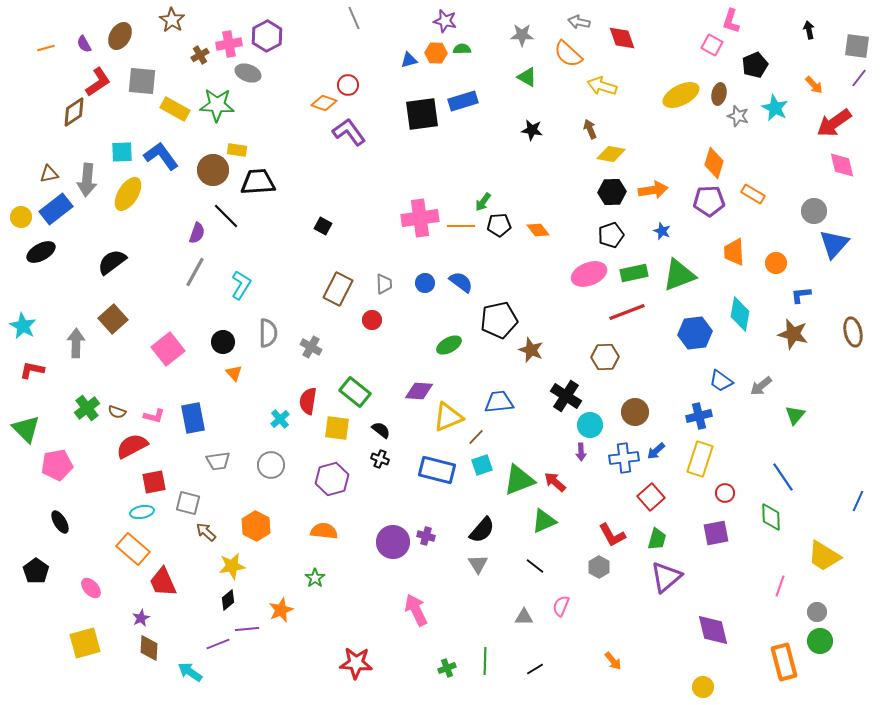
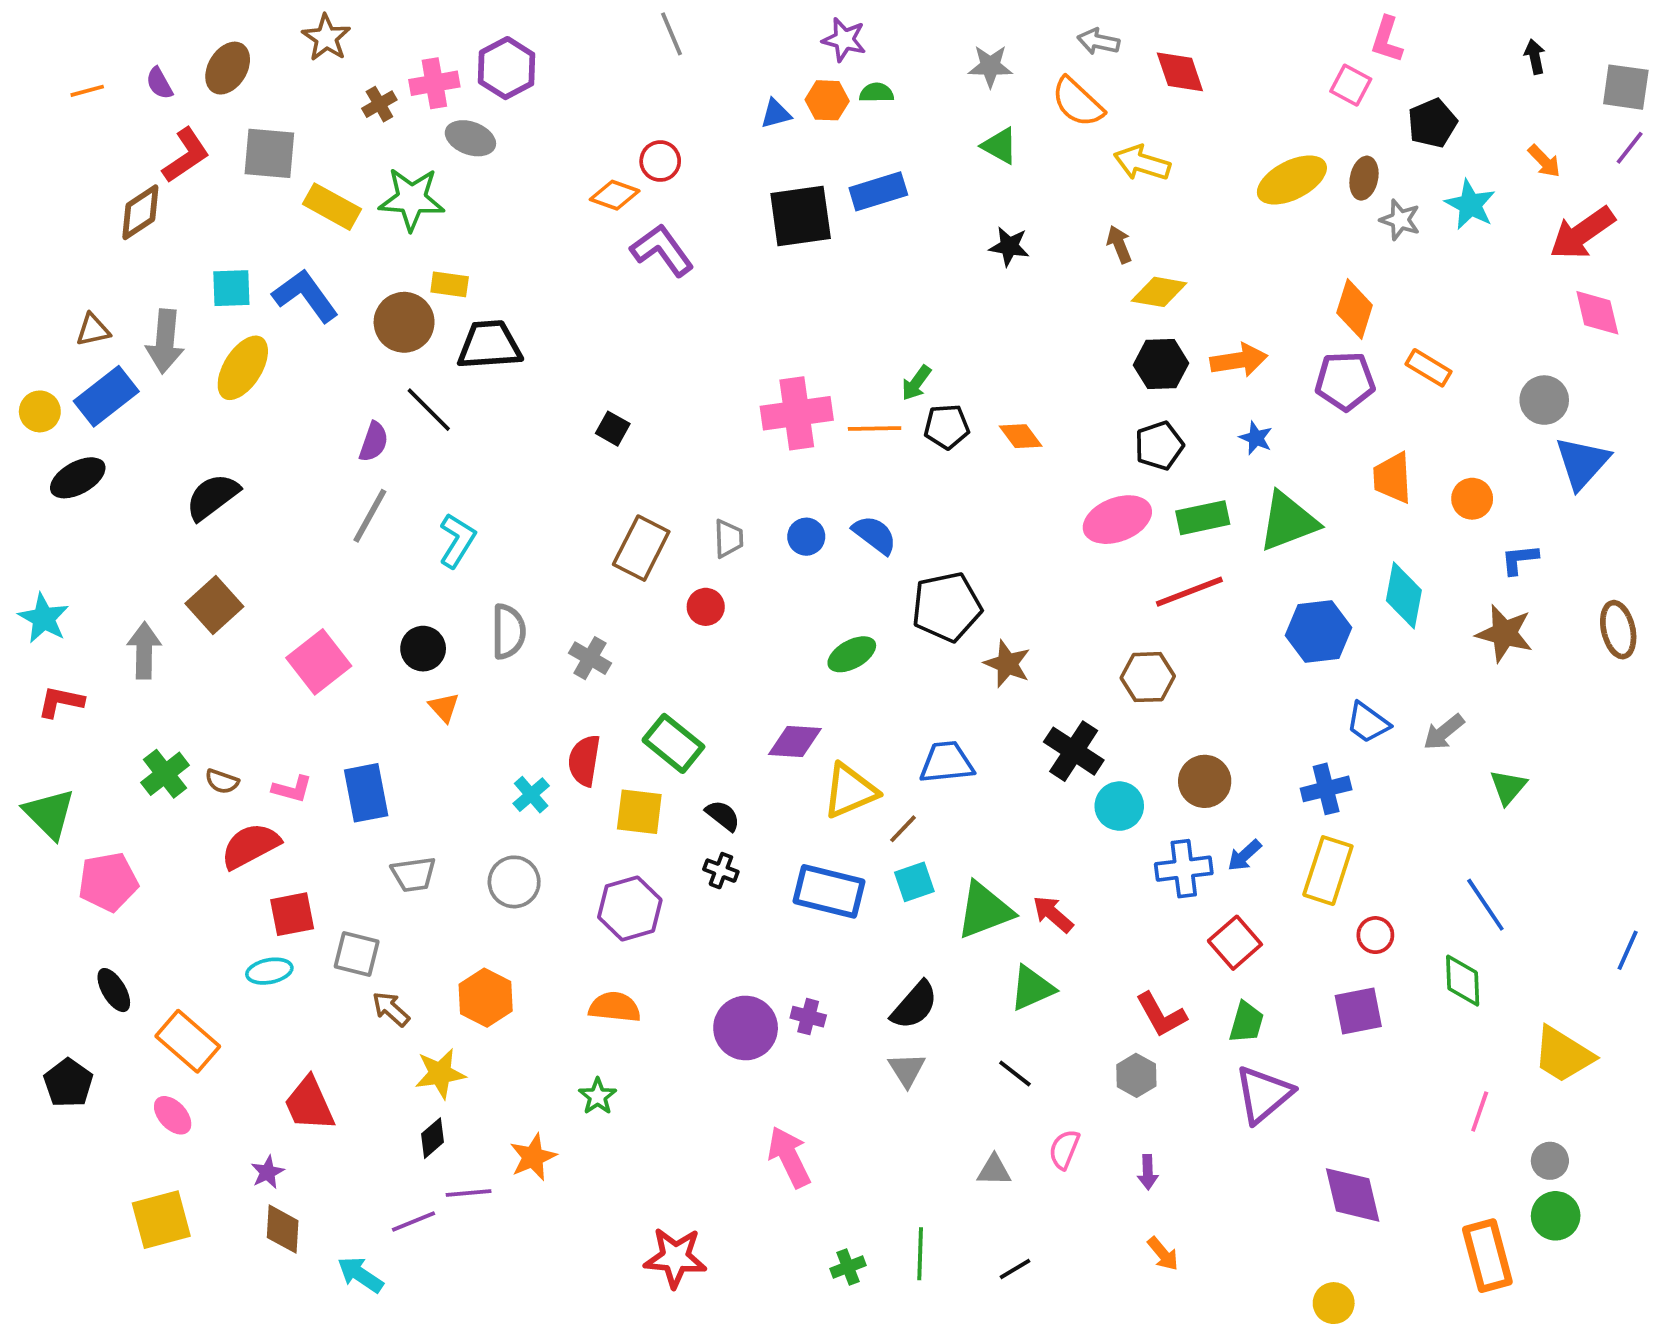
purple arrow: (581, 452) -> (1148, 1172), moved
orange rectangle: (133, 549) -> (188, 1041), moved

